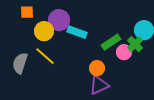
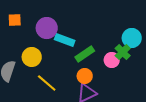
yellow circle: (44, 31) -> (32, 57), moved
green rectangle: (111, 42) -> (85, 54), moved
yellow line: (45, 56) -> (47, 83), moved

